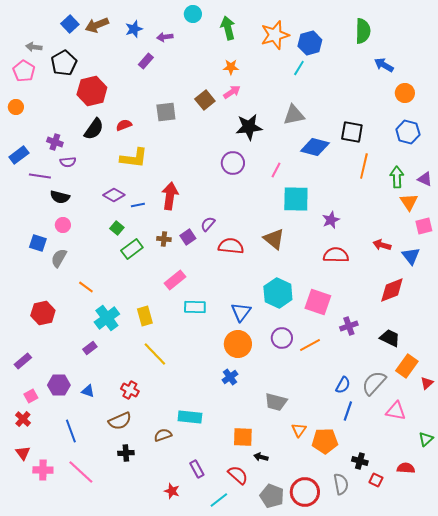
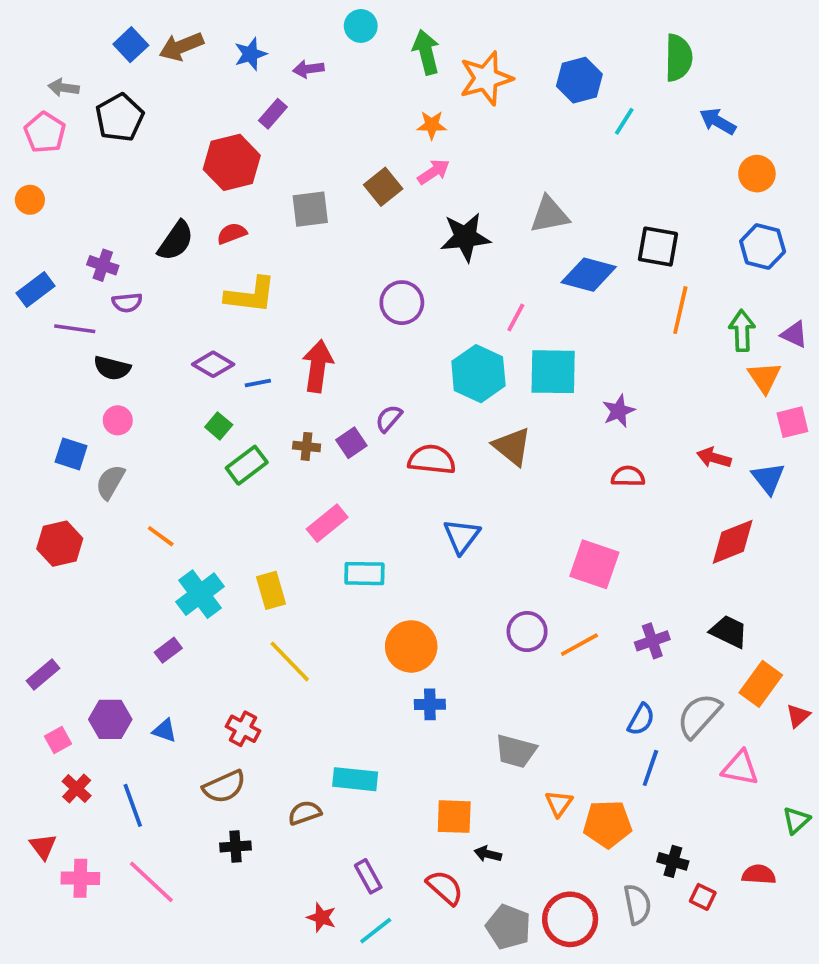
orange star: (275, 35) -> (486, 78), moved
cyan line: (299, 68) -> (624, 121), moved
red hexagon: (92, 91) -> (232, 162), moved
purple circle: (233, 163) -> (402, 303), moved
red semicircle: (336, 255) -> (628, 476), size x0.7
cyan hexagon: (278, 293) -> (478, 374), moved
blue triangle: (241, 312) -> (462, 536), moved
red hexagon: (43, 313) -> (60, 544), moved
purple cross: (349, 326) -> (652, 641), moved
orange circle: (238, 344) -> (411, 646), moved
blue cross: (230, 377) -> (430, 704), turned 35
red cross: (23, 419) -> (77, 789), moved
cyan line: (219, 500) -> (376, 931), moved

